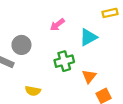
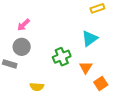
pink arrow: (57, 25) -> (24, 25), moved
cyan triangle: (88, 37) -> (90, 38), moved

